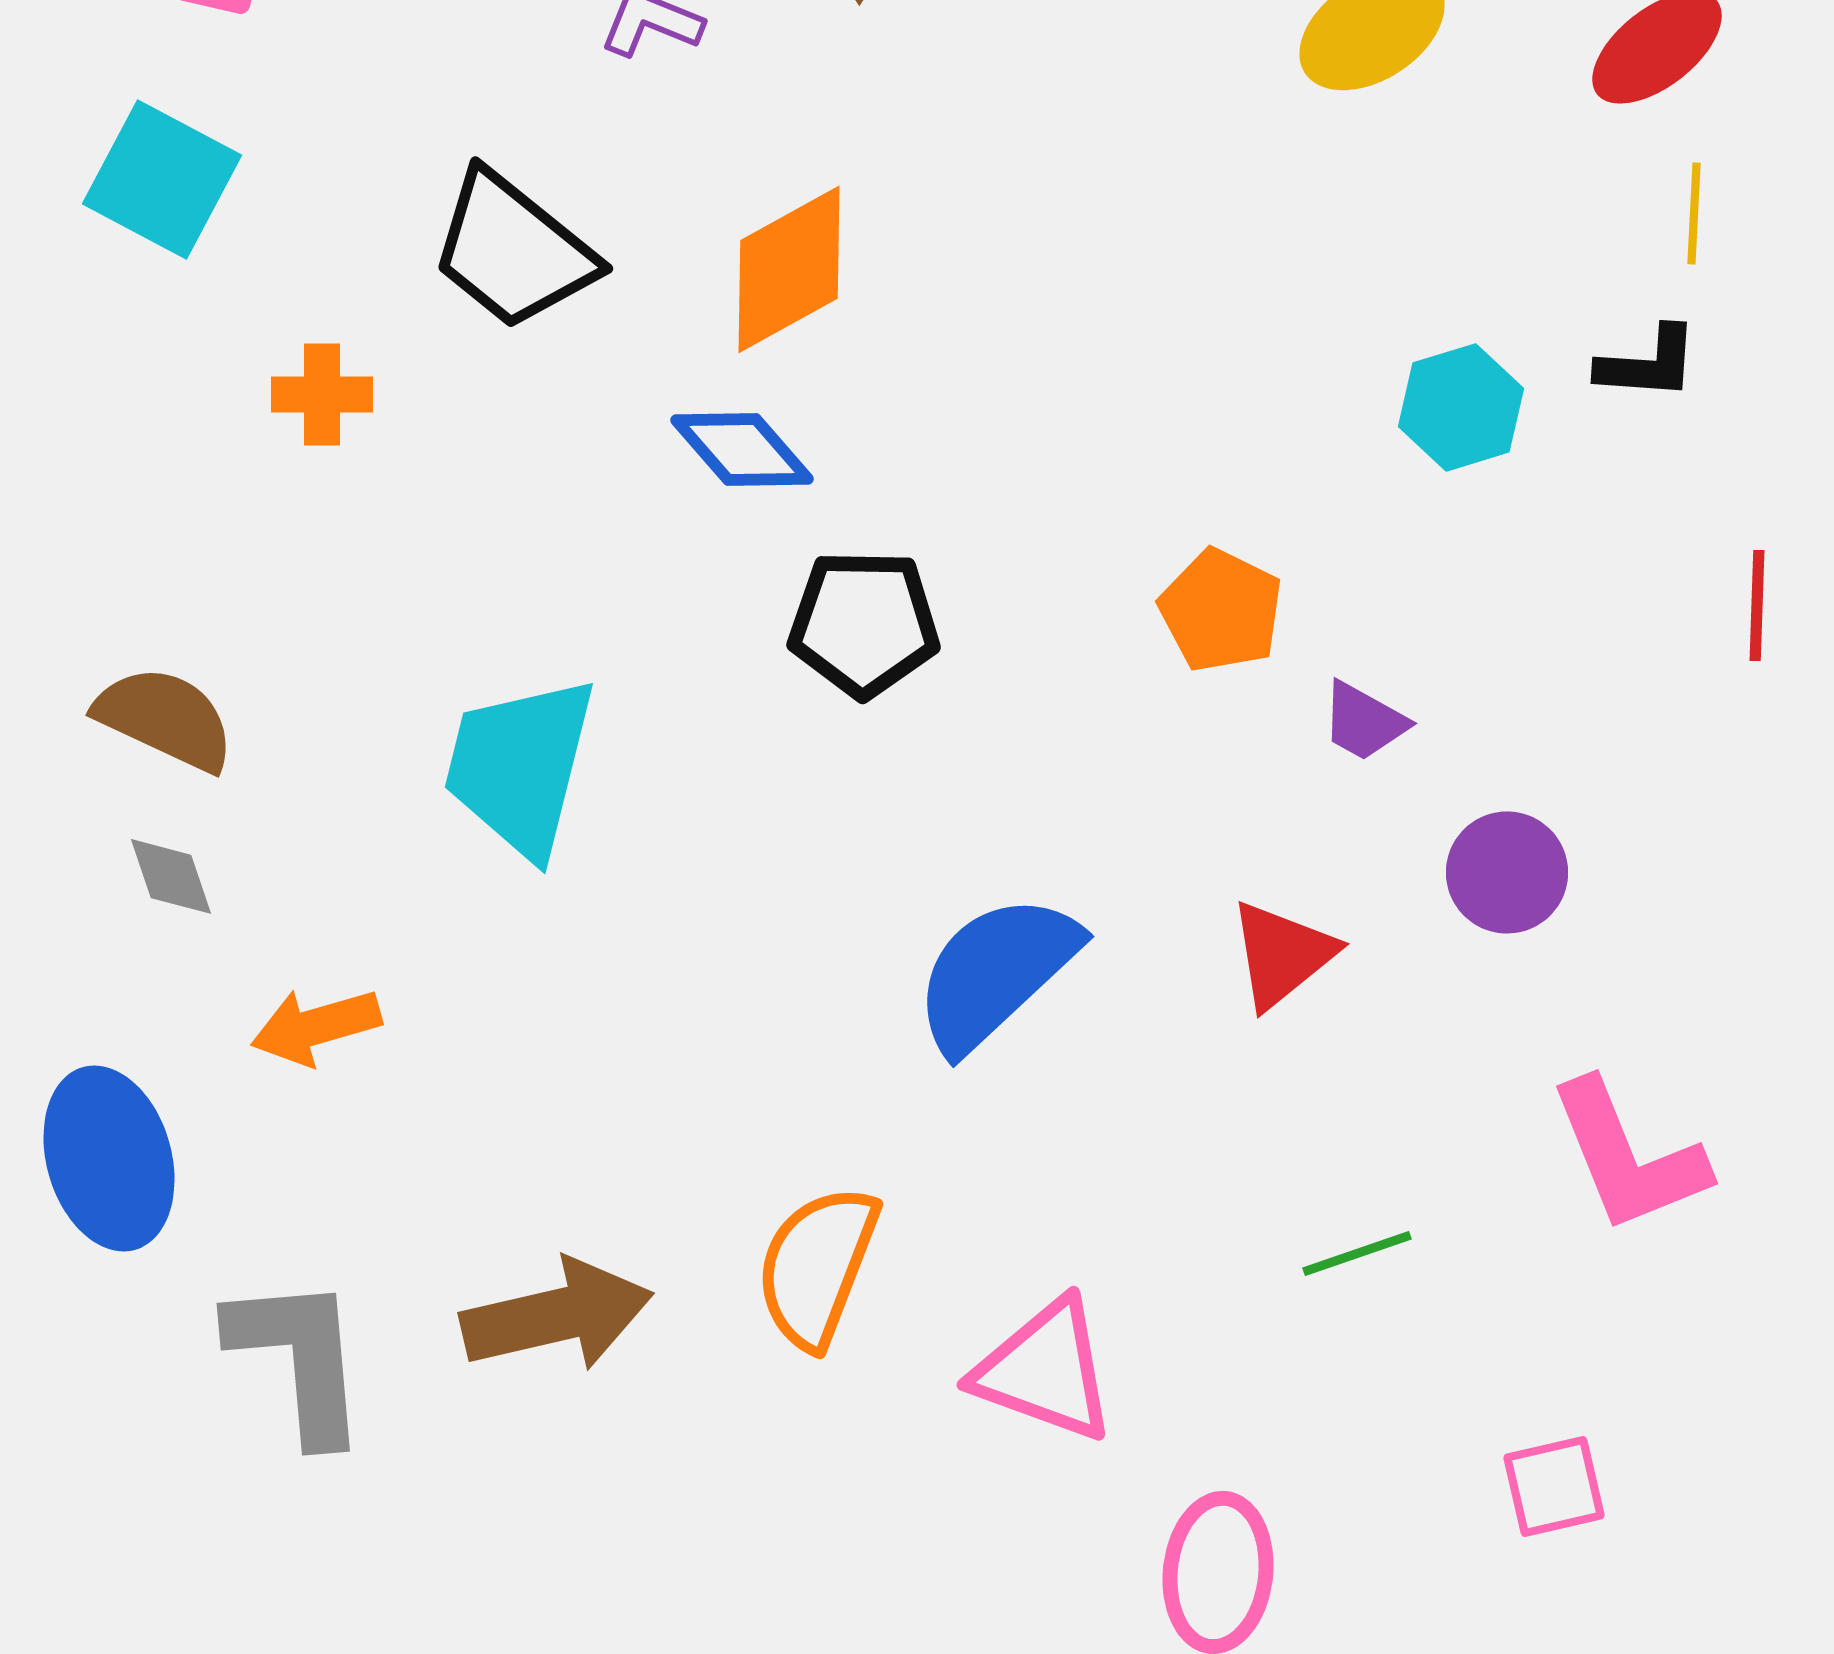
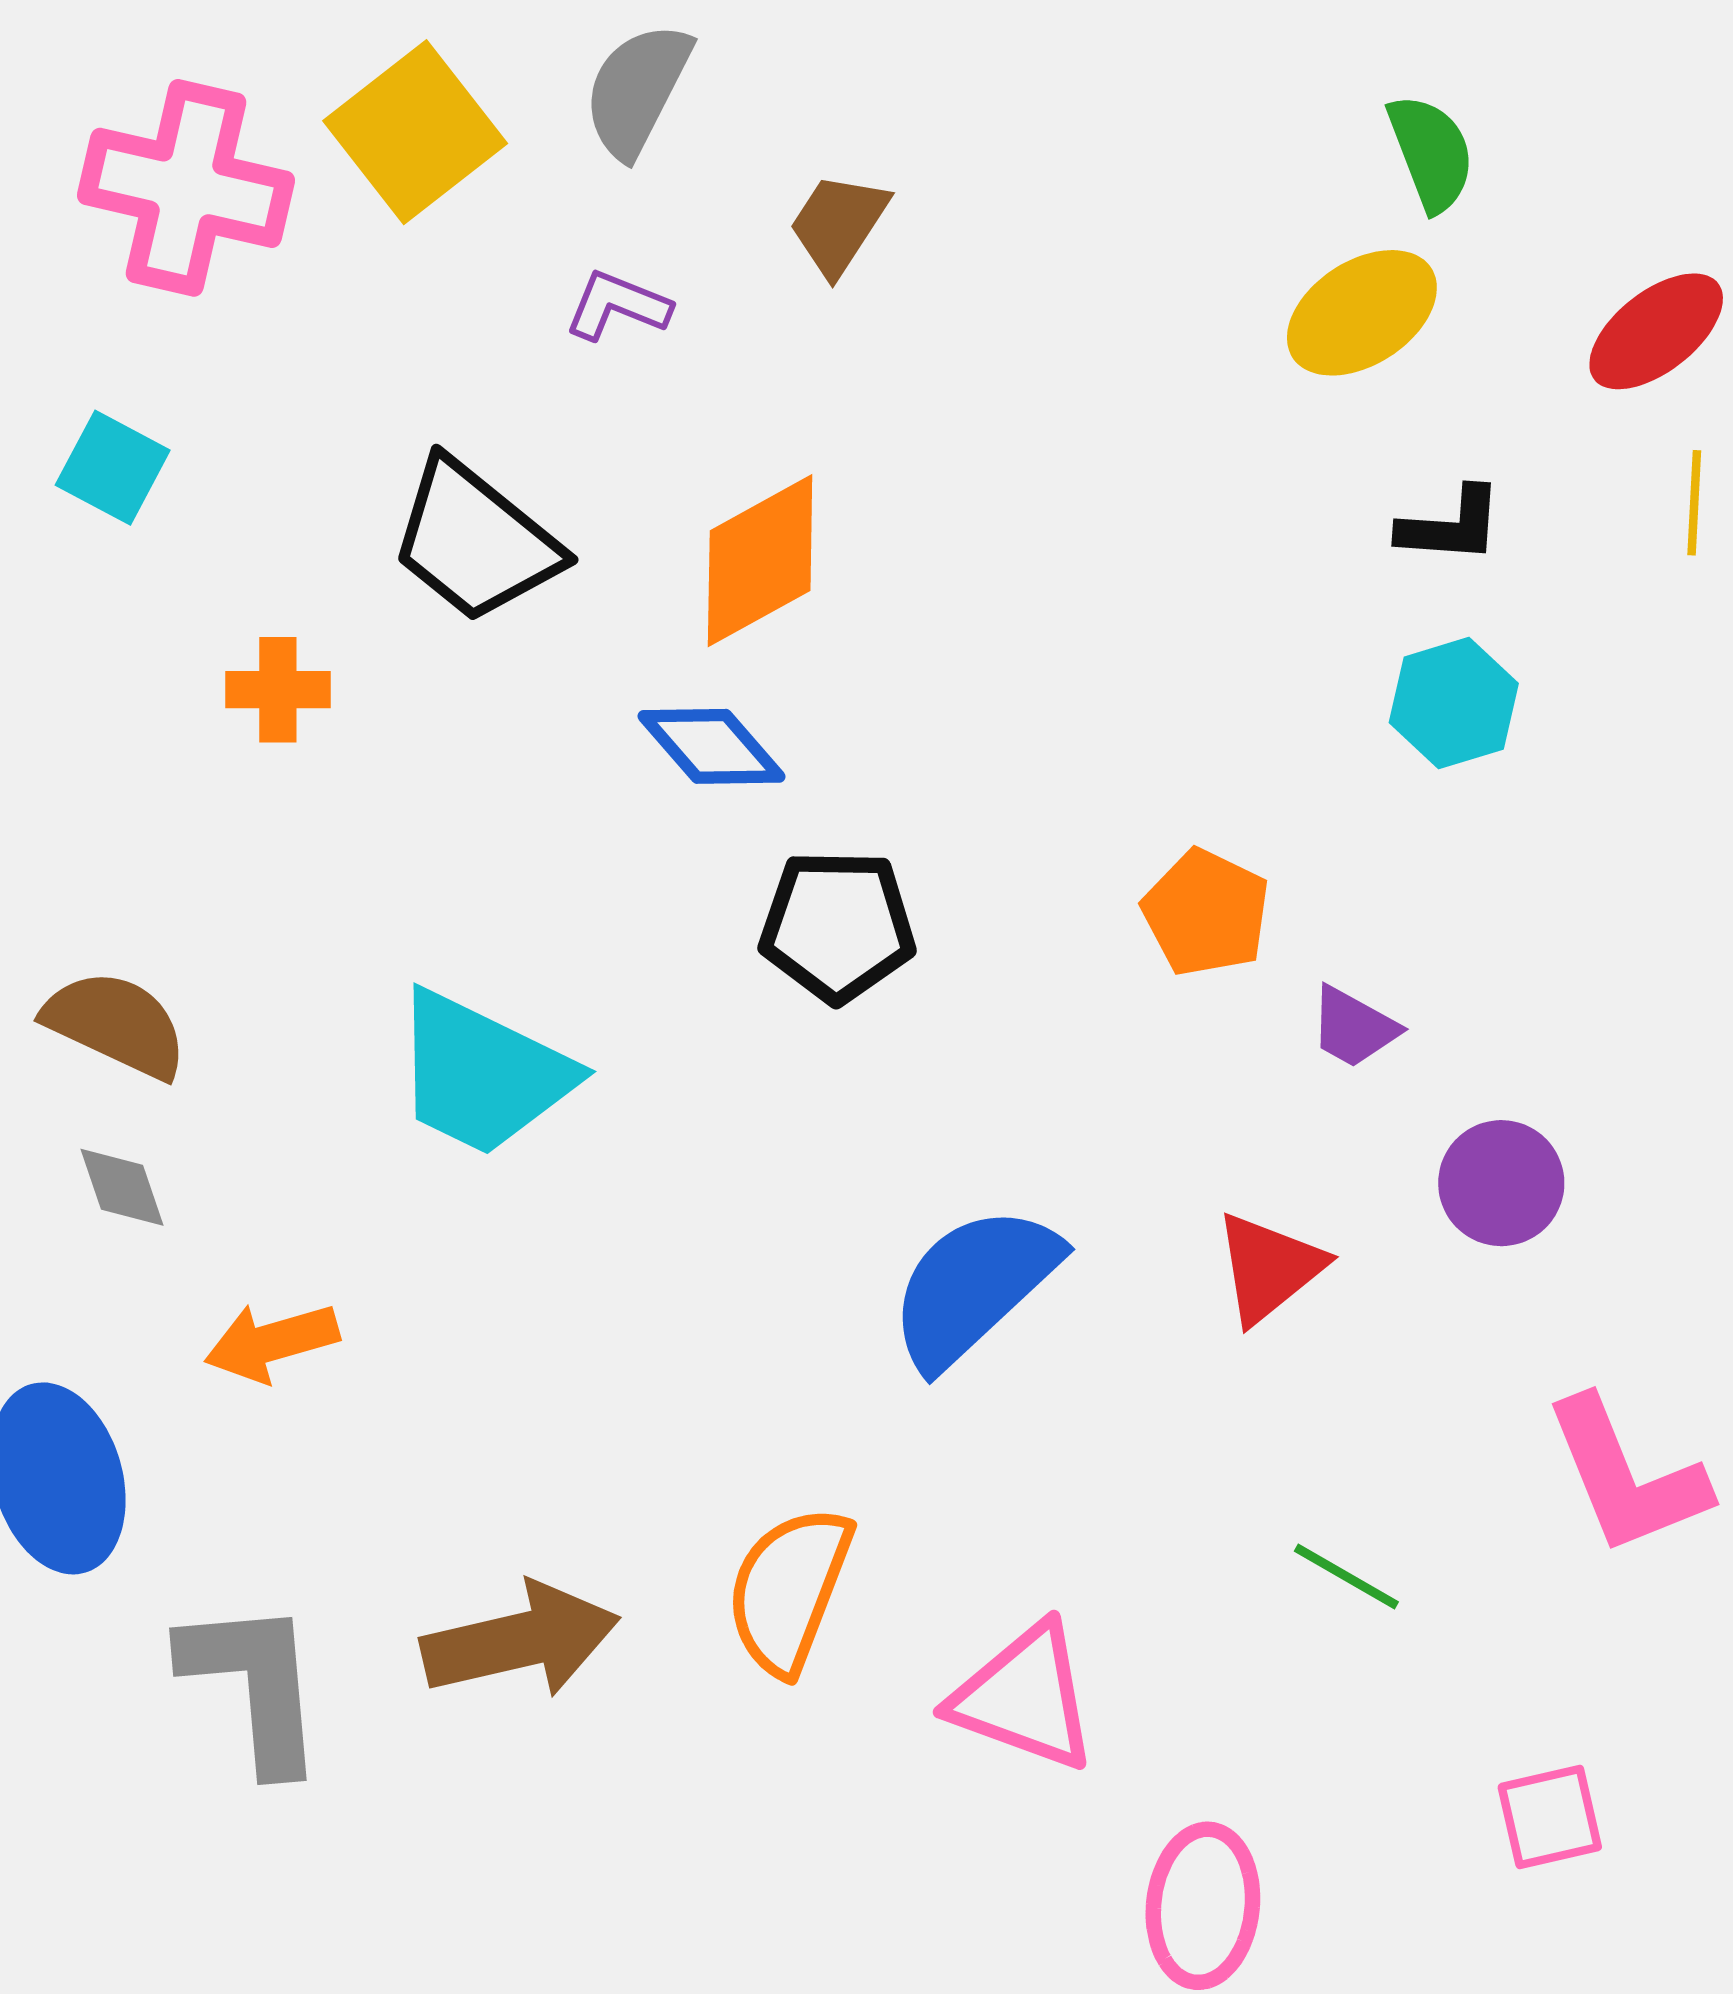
cyan square: (162, 179) -> (113, 468), size x0.7
black L-shape: (1648, 363) -> (1451, 525), moved
cyan trapezoid: (520, 766) -> (482, 1074), turned -78
green line: (1357, 1253) -> (1346, 1576), turned 49

